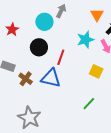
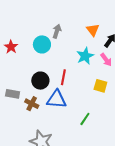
red star: (12, 29) -> (11, 47), moved
black circle: (39, 47) -> (40, 81), moved
green line: (89, 104) -> (85, 119), moved

